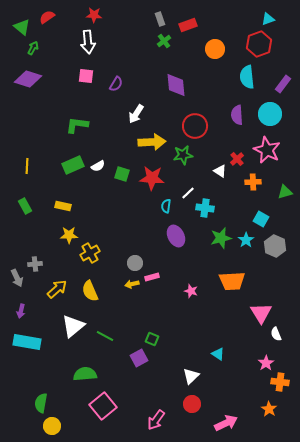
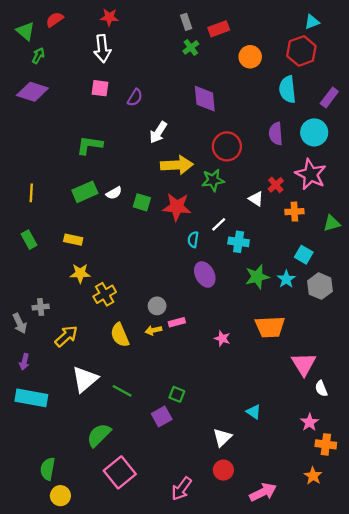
yellow semicircle: (90, 291) -> (120, 335), moved
green semicircle: (85, 374) -> (99, 435), turned -40

